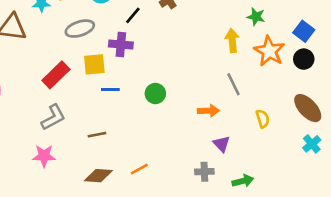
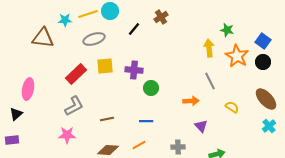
purple cross: (121, 44) -> (134, 70), moved
blue line: (110, 90) -> (146, 121), moved
yellow semicircle: (263, 119) -> (232, 107), turned -40
gray cross: (204, 172) -> (178, 147), moved

